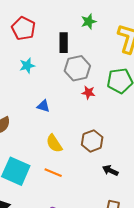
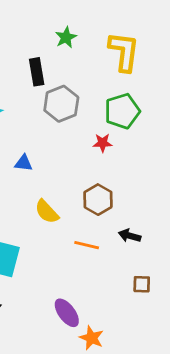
red star: (88, 93) -> (103, 143), moved
orange line: (53, 173) -> (87, 245), moved

